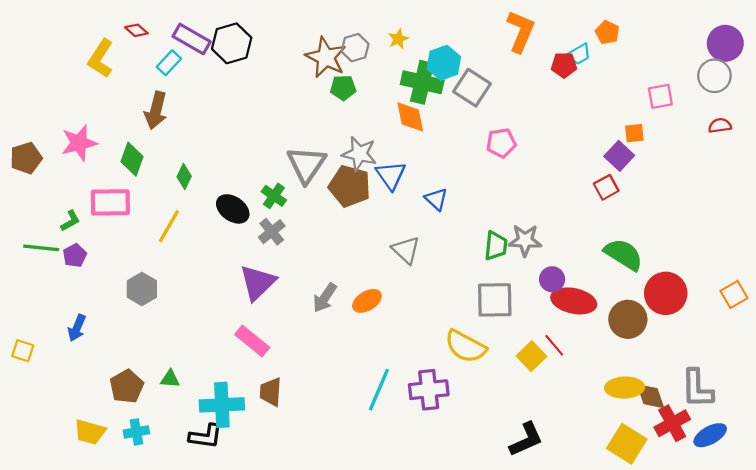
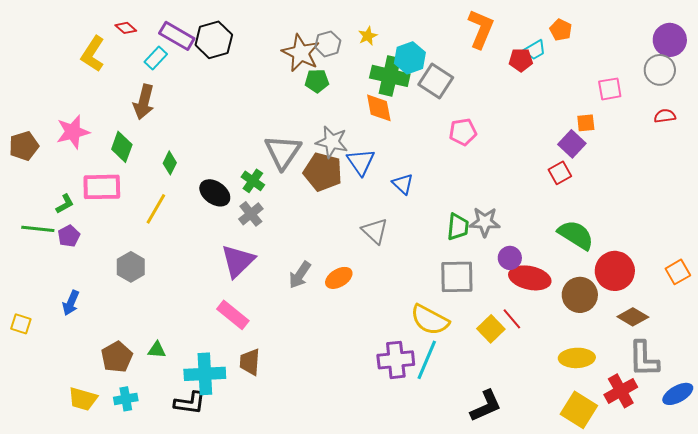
cyan line: (379, 390) -> (427, 360), moved
brown diamond: (651, 396) -> (633, 317), moved, turned -40
blue ellipse: (710, 435) -> (678, 394), moved

